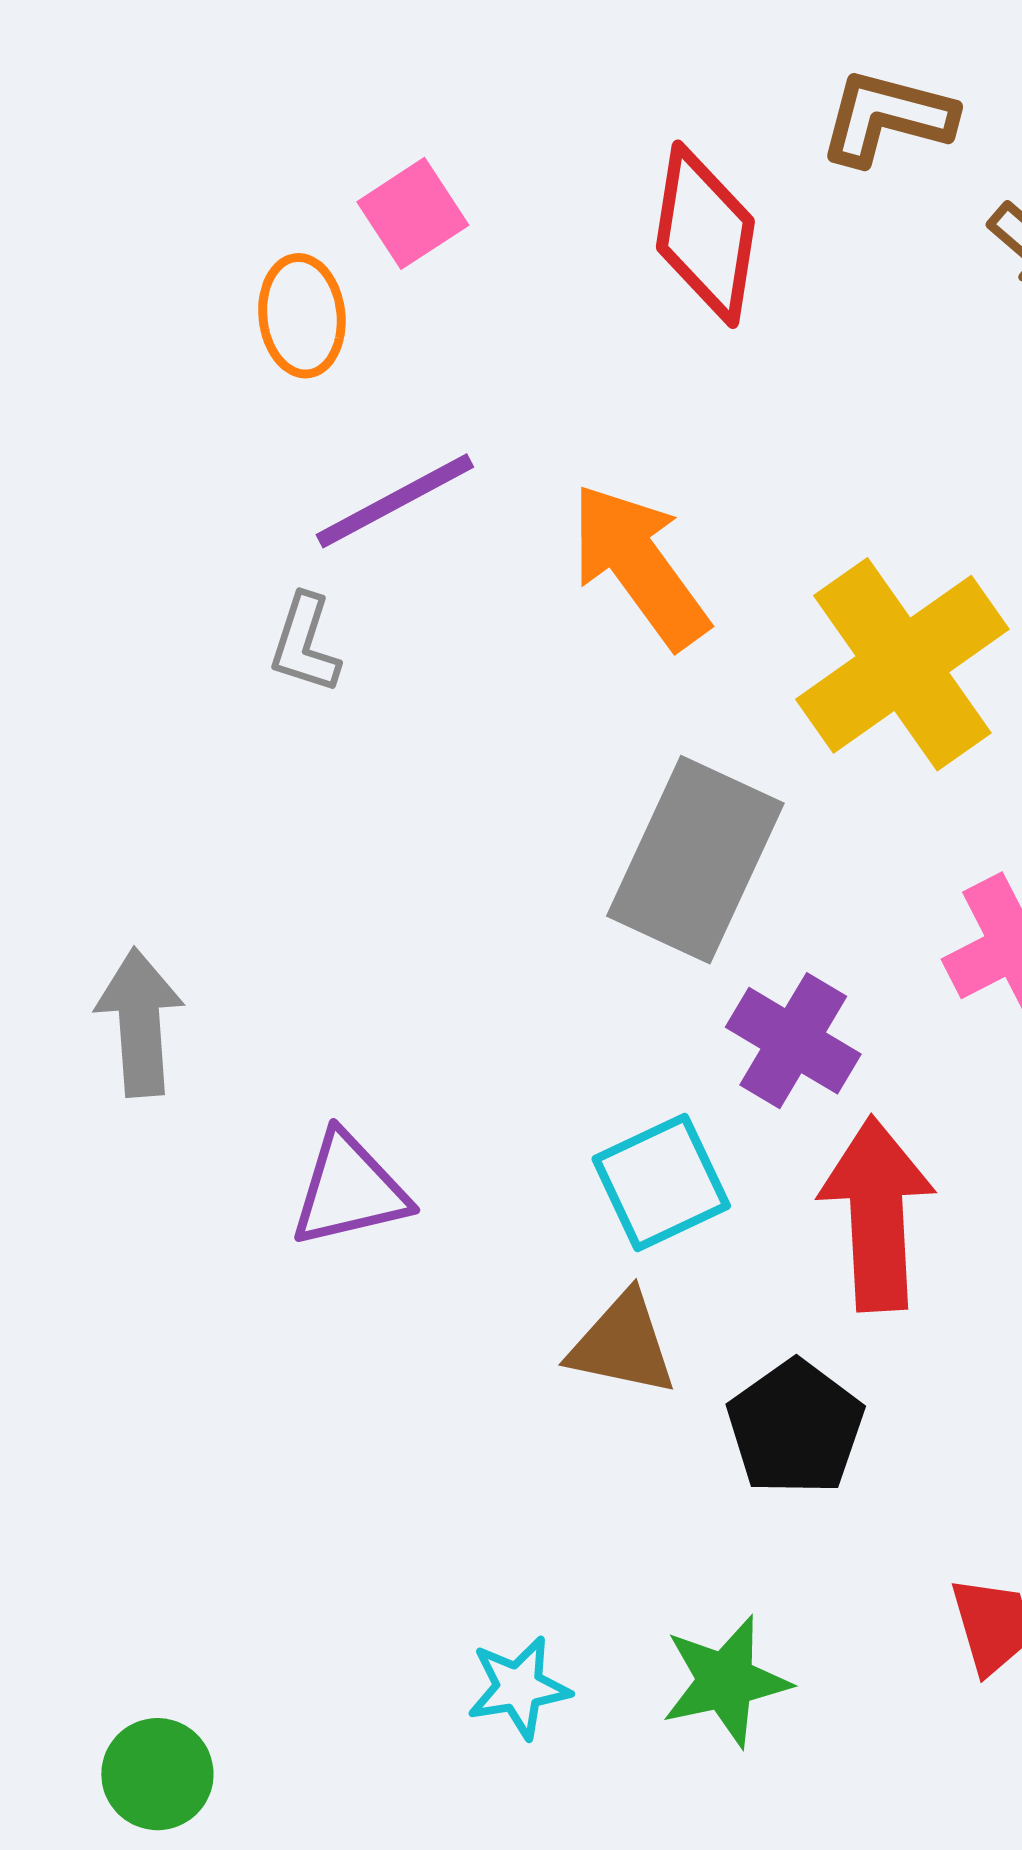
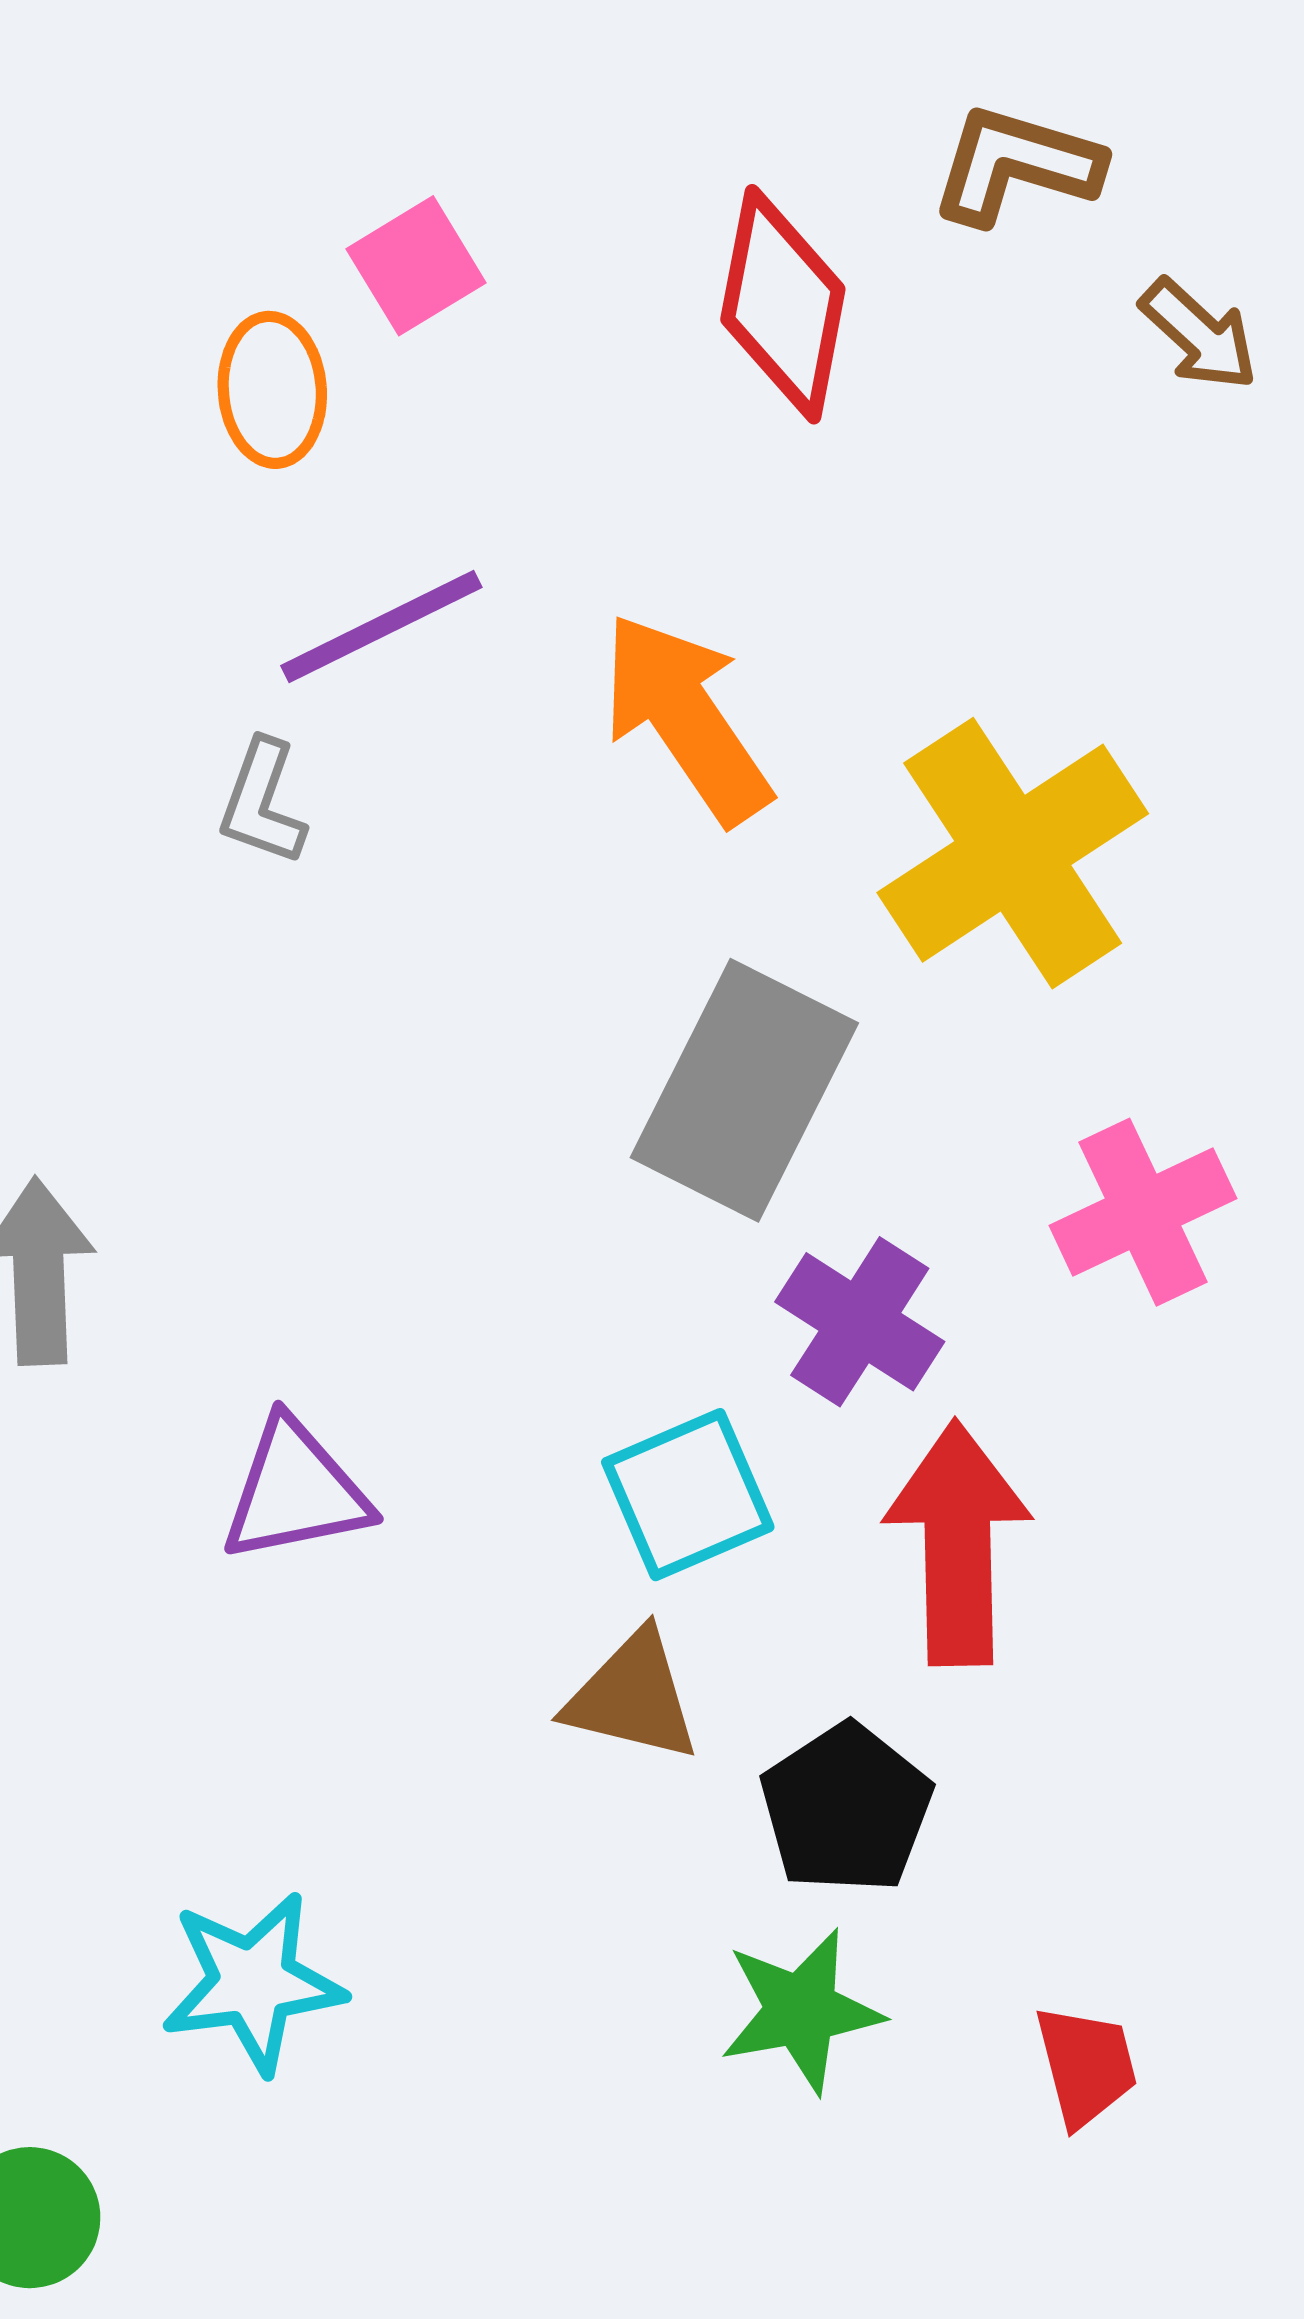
green star: (726, 1681) -> (801, 2011), moved
cyan star: (519, 1688) -> (253, 1983), moved, size x1.4

